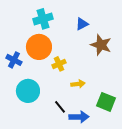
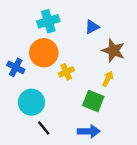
yellow arrow: (78, 84) -> (108, 79), moved, turned -56
green square: (106, 102) -> (93, 101), moved
black line: (60, 107) -> (44, 128), moved

